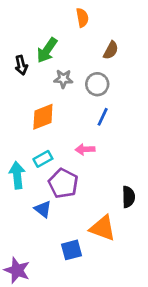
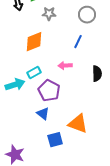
gray circle: (97, 84) -> (87, 15), moved
cyan arrow: (17, 175) -> (15, 85), turned 78
black semicircle: (128, 197) -> (97, 74), moved
blue triangle: (43, 209) -> (43, 114), moved

